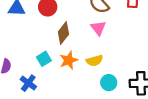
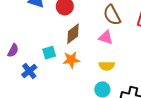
pink triangle: (98, 28) -> (106, 37), turned -49
yellow semicircle: (94, 61) -> (107, 66), moved

